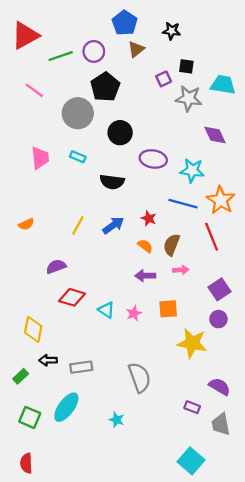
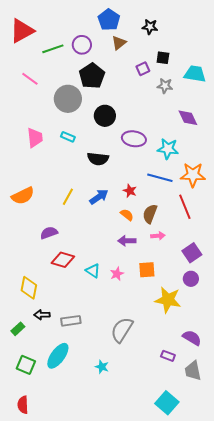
gray star: (189, 98) -> (165, 86), size x0.7
orange star: (221, 200) -> (193, 175), turned -30
orange semicircle: (26, 224) -> (23, 196), size x1.6
gray semicircle: (140, 377) -> (122, 330), turned -128

